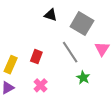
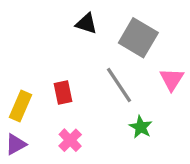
red rectangle: (36, 57) -> (63, 92), turned -32

